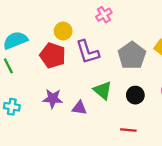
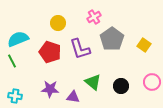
yellow circle: (63, 31) -> (58, 23), moved
gray pentagon: (132, 55) -> (112, 39), moved

